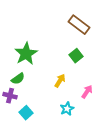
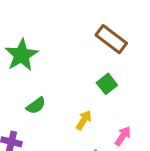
green star: (26, 54) -> (22, 55), moved
green semicircle: (18, 79) -> (36, 106), moved

